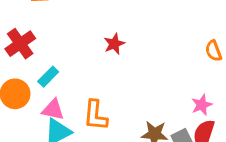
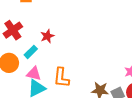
red star: (114, 44) -> (47, 36), moved

